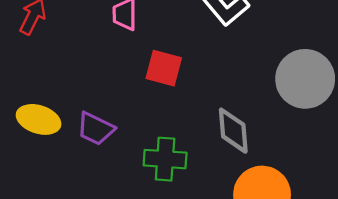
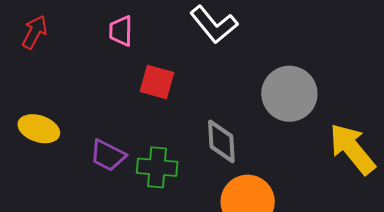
purple trapezoid: (96, 129) -> (108, 155), moved

